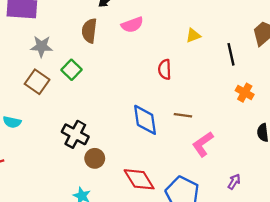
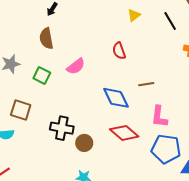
pink semicircle: (132, 25) -> (76, 66), moved
brown square: (37, 82) -> (21, 110), moved
pink L-shape: (203, 144) -> (159, 117), moved, turned -30
red diamond: (139, 179) -> (124, 133), moved

